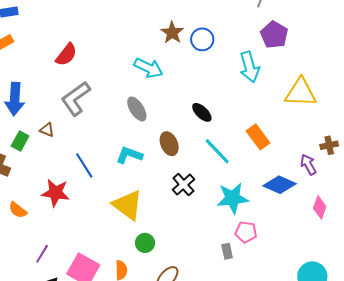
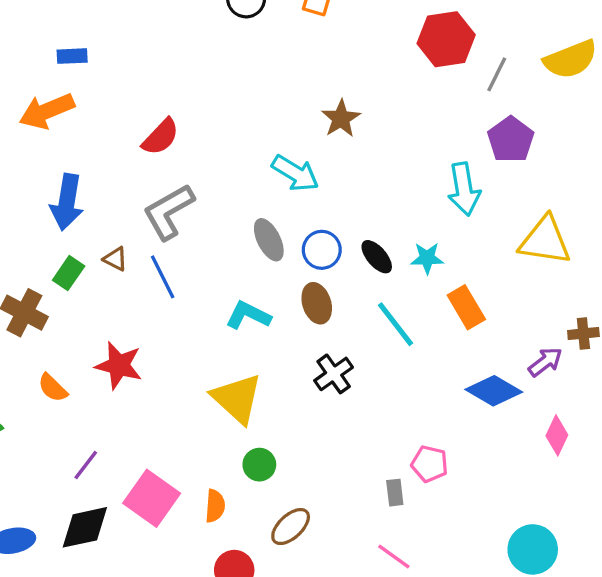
blue circle: (202, 39) -> (322, 250), moved
purple arrow: (308, 164) -> (545, 362), turned 75
blue line: (84, 165) -> (163, 277), moved
cyan star: (233, 198) -> (427, 258), moved, size x0.6

